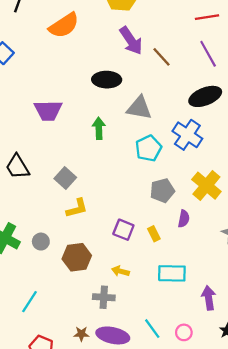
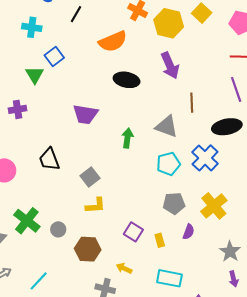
brown line: (161, 57) -> (192, 103), moved, turned 30
black ellipse: (107, 80) -> (127, 80), moved

